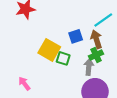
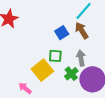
yellow square: (49, 50) -> (42, 70), moved, turned 35
green cross: (96, 55) -> (71, 74), moved

